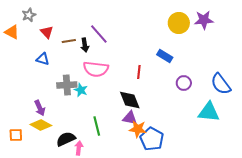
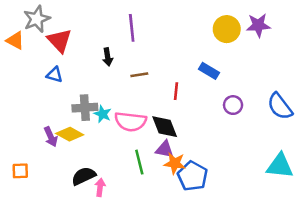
gray star: (29, 15) -> (37, 19), size x1.5
red triangle: (47, 32) -> (60, 40), size x1.5
purple line: (99, 34) -> (132, 28), moved, turned 35
brown line: (69, 41) -> (139, 75), moved
pink semicircle: (96, 69) -> (130, 122), moved
cyan triangle: (209, 112) -> (280, 166), moved
yellow diamond: (41, 125) -> (70, 134), moved
green line: (97, 126) -> (139, 162), moved

